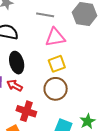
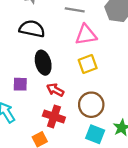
red arrow: (15, 85) -> (55, 90), moved
brown circle: (56, 89) -> (91, 105), moved

